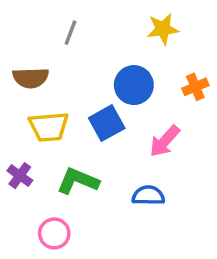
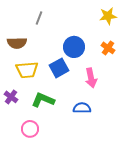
yellow star: (163, 29) -> (108, 16), moved
orange cross: (195, 87) -> (108, 48), turned -32
pink arrow: (165, 141) -> (91, 78), turned -54

